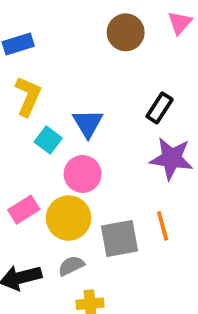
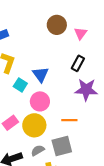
pink triangle: (180, 23) -> (81, 33), moved
orange line: (163, 226) -> (69, 120), moved, turned -70
gray square: (120, 238) -> (62, 146), moved

